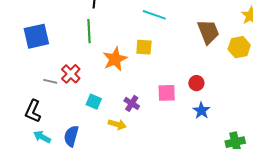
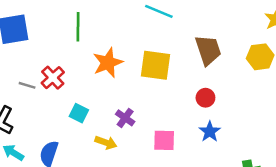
brown trapezoid: (208, 32) -> (208, 50), moved
yellow square: (144, 47) -> (156, 65), moved, size x1.5
pink square: (167, 93) -> (164, 140), moved

